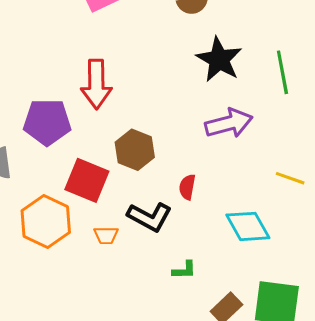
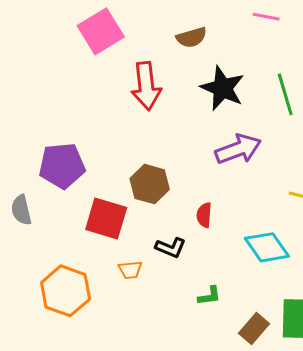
red arrow: (96, 84) -> (146, 86), moved
black L-shape: (150, 217) -> (171, 248), size x0.7
orange hexagon: (46, 222) -> (66, 291), moved

